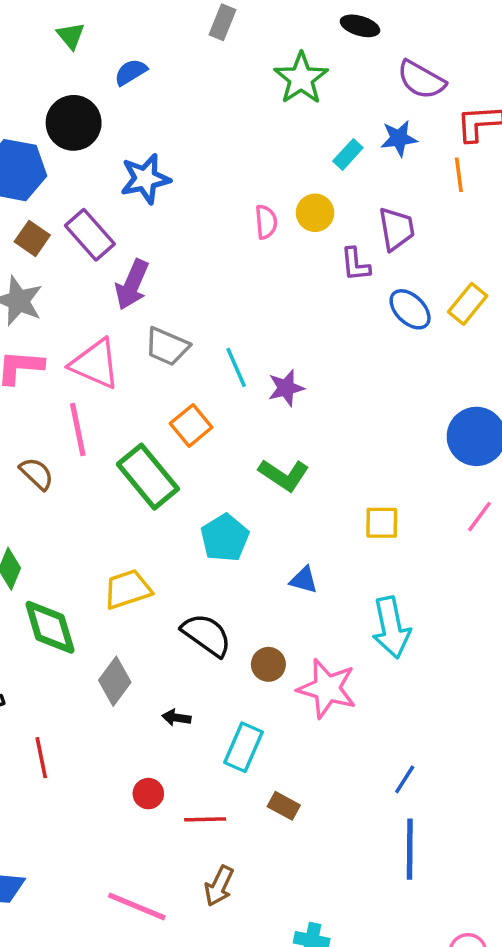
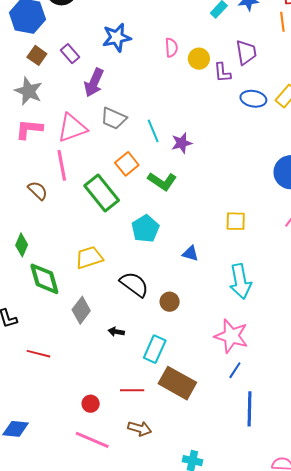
blue star: (145, 179) -> (117, 37), moved
yellow circle: (315, 213) -> (199, 59), moved
purple rectangle: (90, 235) -> (70, 54), size x0.7
blue ellipse: (410, 309) -> (253, 99), turned -35
pink triangle: (95, 364) -> (72, 128), turned -44
green L-shape: (284, 475) -> (162, 181), moved
pink star: (327, 689) -> (231, 336), moved
red line: (41, 758) -> (38, 354), turned -65
blue line: (405, 779) -> (235, 370), moved
red circle: (148, 794) -> (91, 404), moved
brown rectangle: (284, 806) -> (177, 383), size x2.0
brown arrow: (219, 886) -> (140, 429), turned -100

